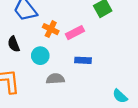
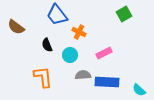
pink rectangle: (75, 33) -> (104, 53), moved
blue rectangle: (83, 60) -> (107, 82), moved, size x1.6

